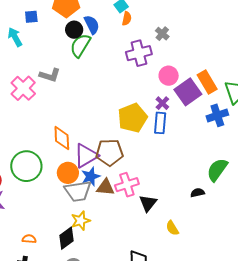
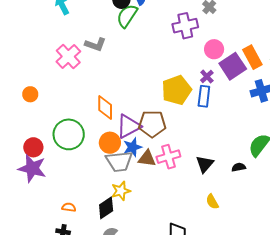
black triangle: (148, 203) -> (205, 164), moved

